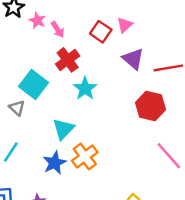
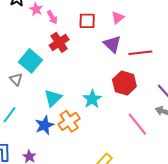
pink triangle: (125, 25) -> (118, 18), moved
red square: (101, 32) -> (87, 21), turned -36
cyan star: (85, 89) -> (92, 99), moved

